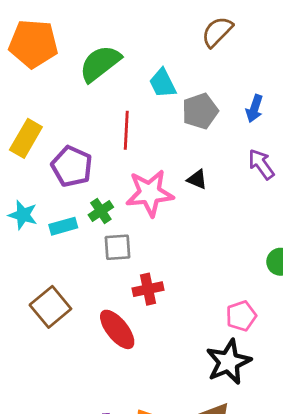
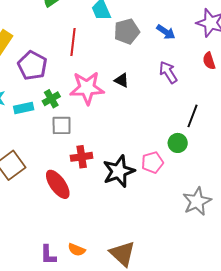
blue arrow: (254, 108) -> (166, 32), turned -78
pink pentagon: (241, 316) -> (152, 162), moved
black star: (228, 362) -> (119, 171), moved

